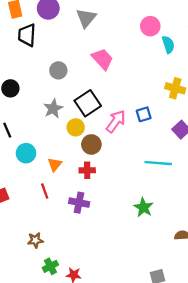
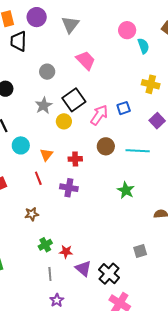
brown circle: (91, 144) -> (106, 146), moved
brown star: (35, 240) -> (32, 214), moved

